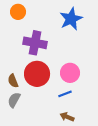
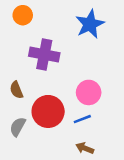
red circle: (37, 74) -> (48, 111), moved
brown semicircle: (13, 81) -> (16, 90), moved

